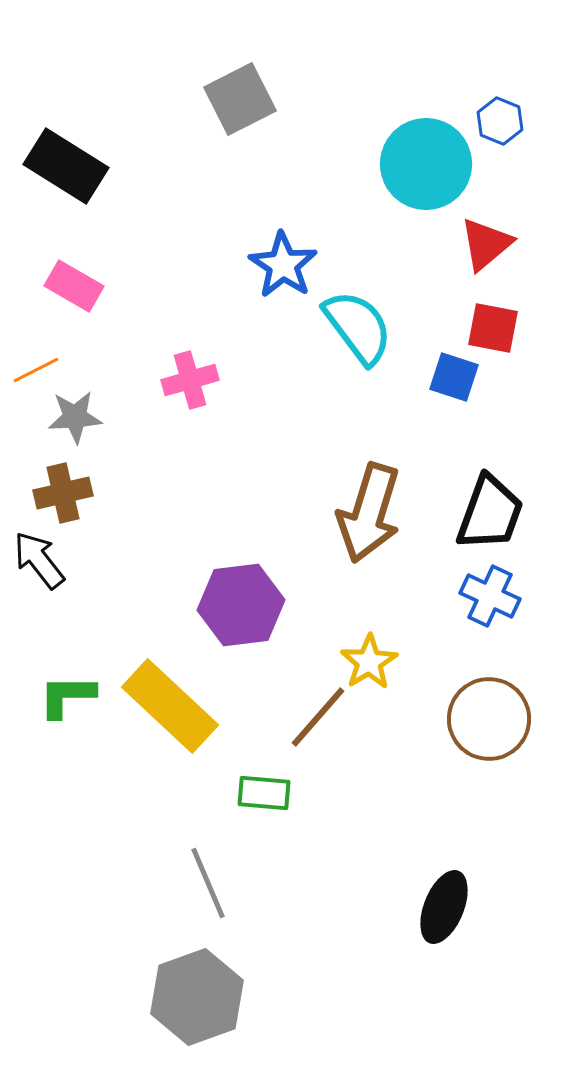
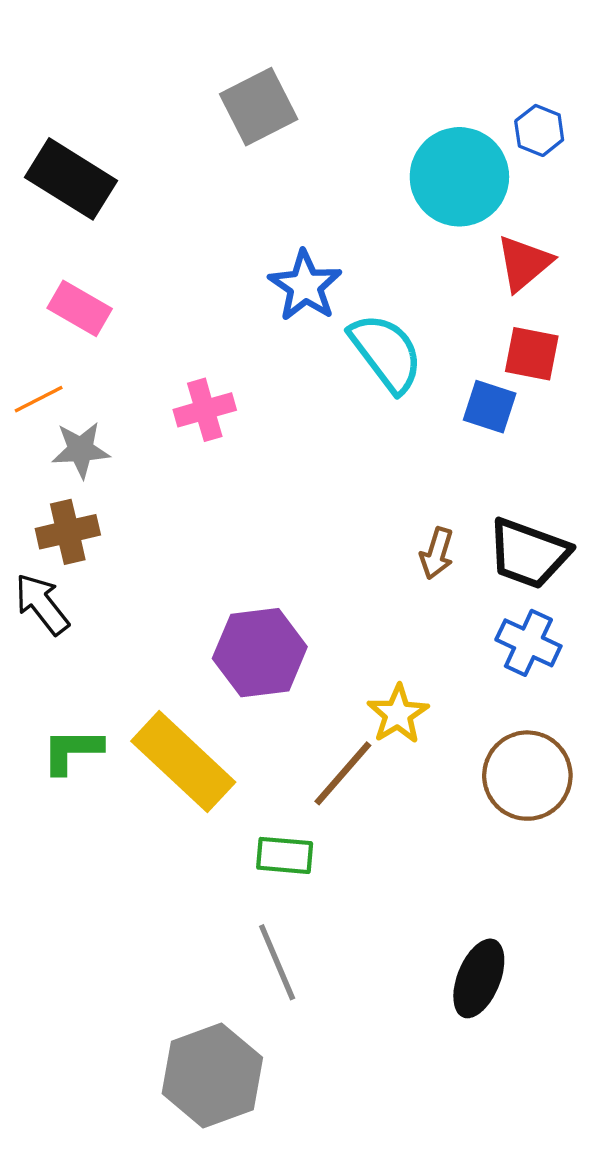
brown arrow: (369, 513) -> (437, 553), moved, size x0.5
black trapezoid: (490, 513) -> (528, 553), turned 90
gray line: (208, 883) -> (277, 962), moved

